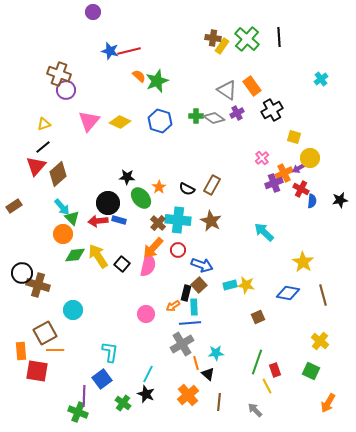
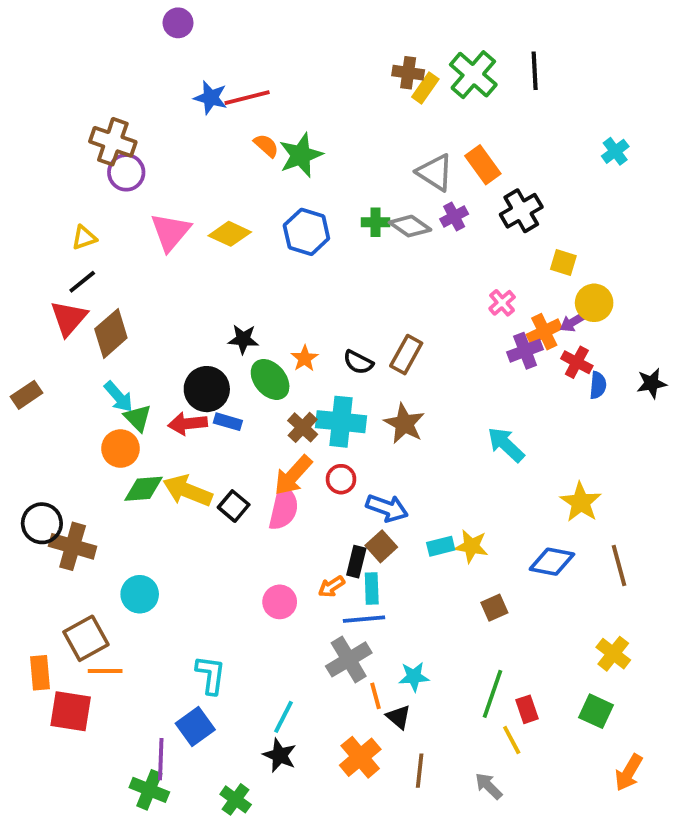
yellow arrow: (98, 256) -> (188, 491), turned -35
green cross: (123, 403) -> (236, 799), moved

